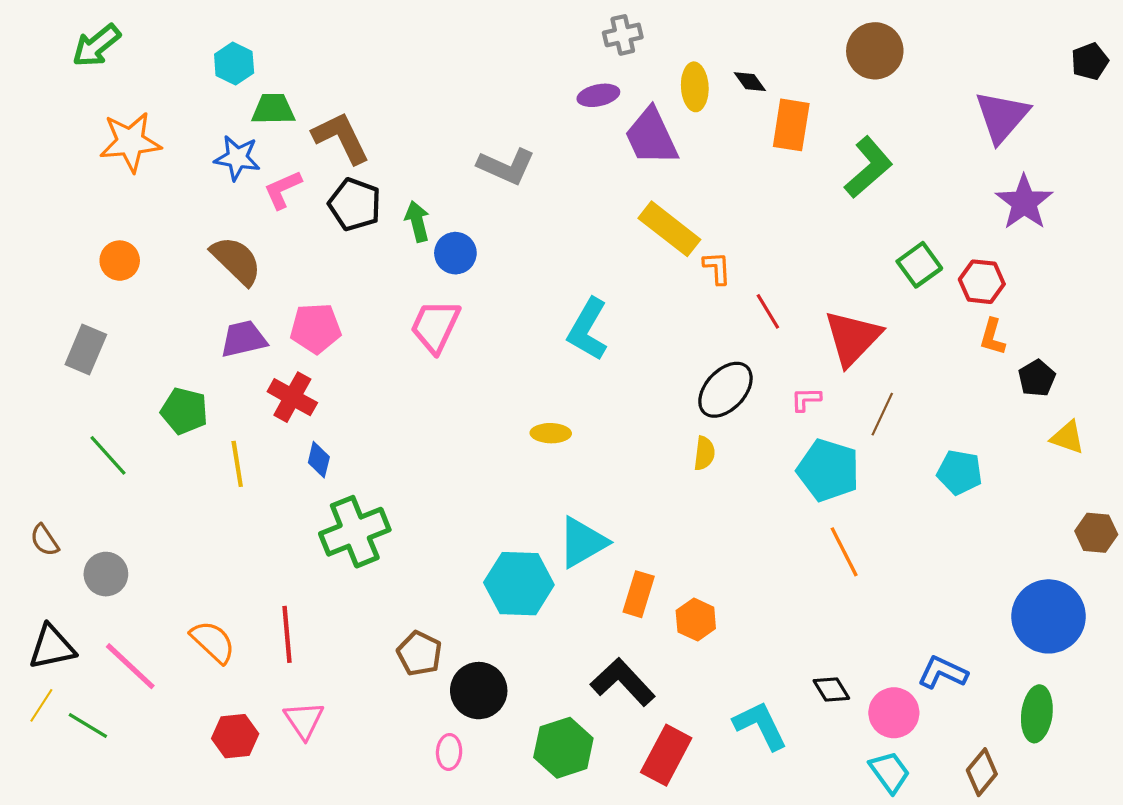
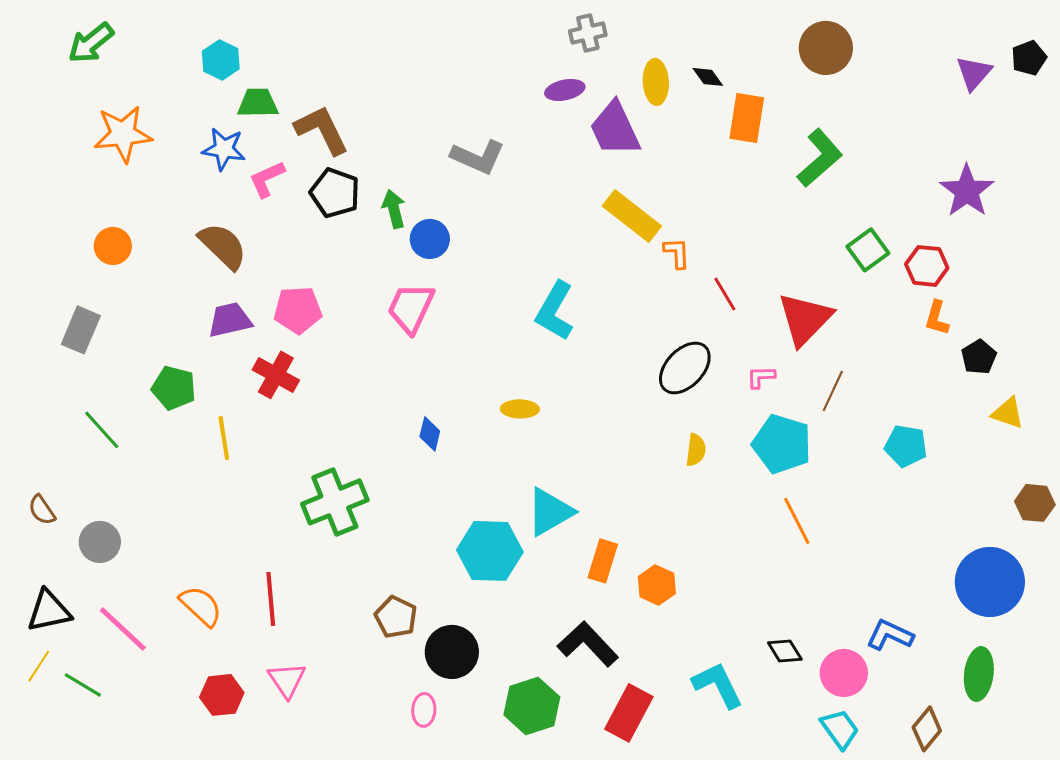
purple triangle: (1002, 117) -> (974, 73), moved, size x0.7
yellow semicircle: (704, 453) -> (696, 450), moved
blue diamond: (319, 460) -> (430, 434), moved

